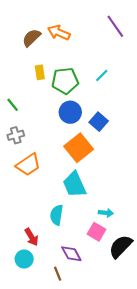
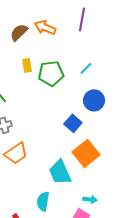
purple line: (115, 26) -> (82, 19), moved, turned 45
blue circle: (70, 112) -> (94, 100), moved
blue square: (99, 122) -> (73, 123), moved
orange square: (79, 148) -> (86, 153), moved

